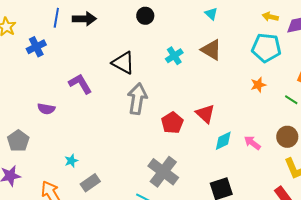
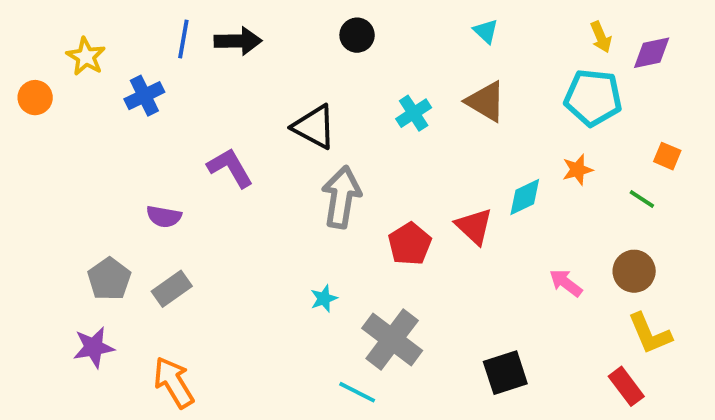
yellow arrow: (270, 17) -> (601, 37), turned -126
cyan diamond: (223, 141) -> (525, 197), moved
cyan star: (71, 161) -> (324, 298), moved
gray rectangle: (90, 183) -> (172, 289), moved

